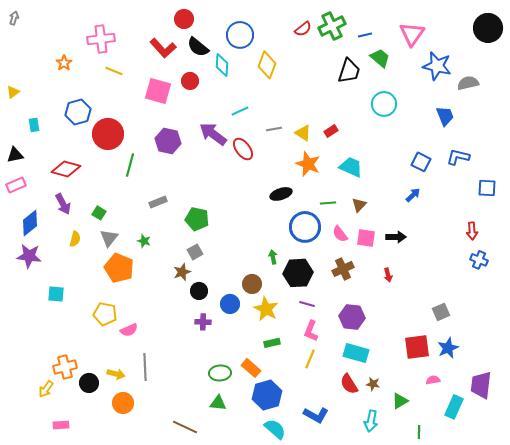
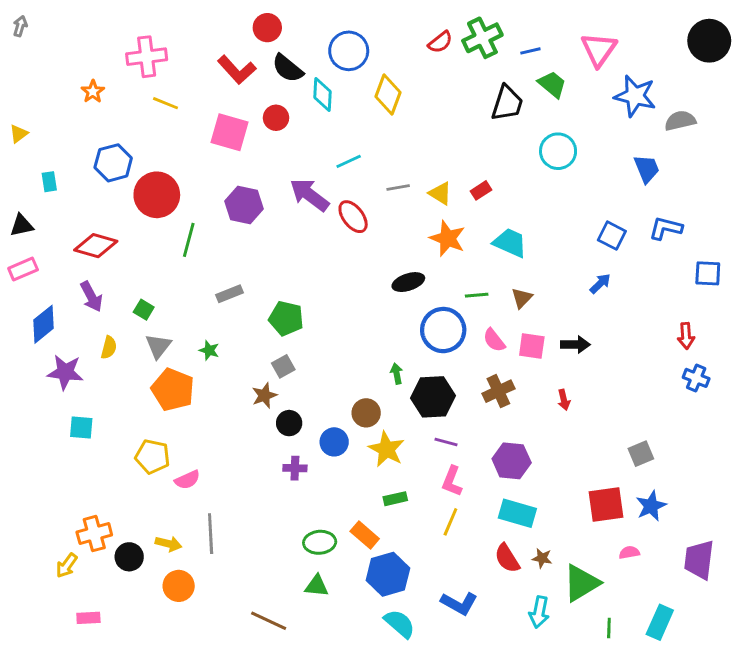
purple star: (29, 256) -> (65, 372), moved
green triangle: (400, 401) -> (581, 583), size x1.6
cyan rectangle: (454, 407) -> (660, 622), moved

